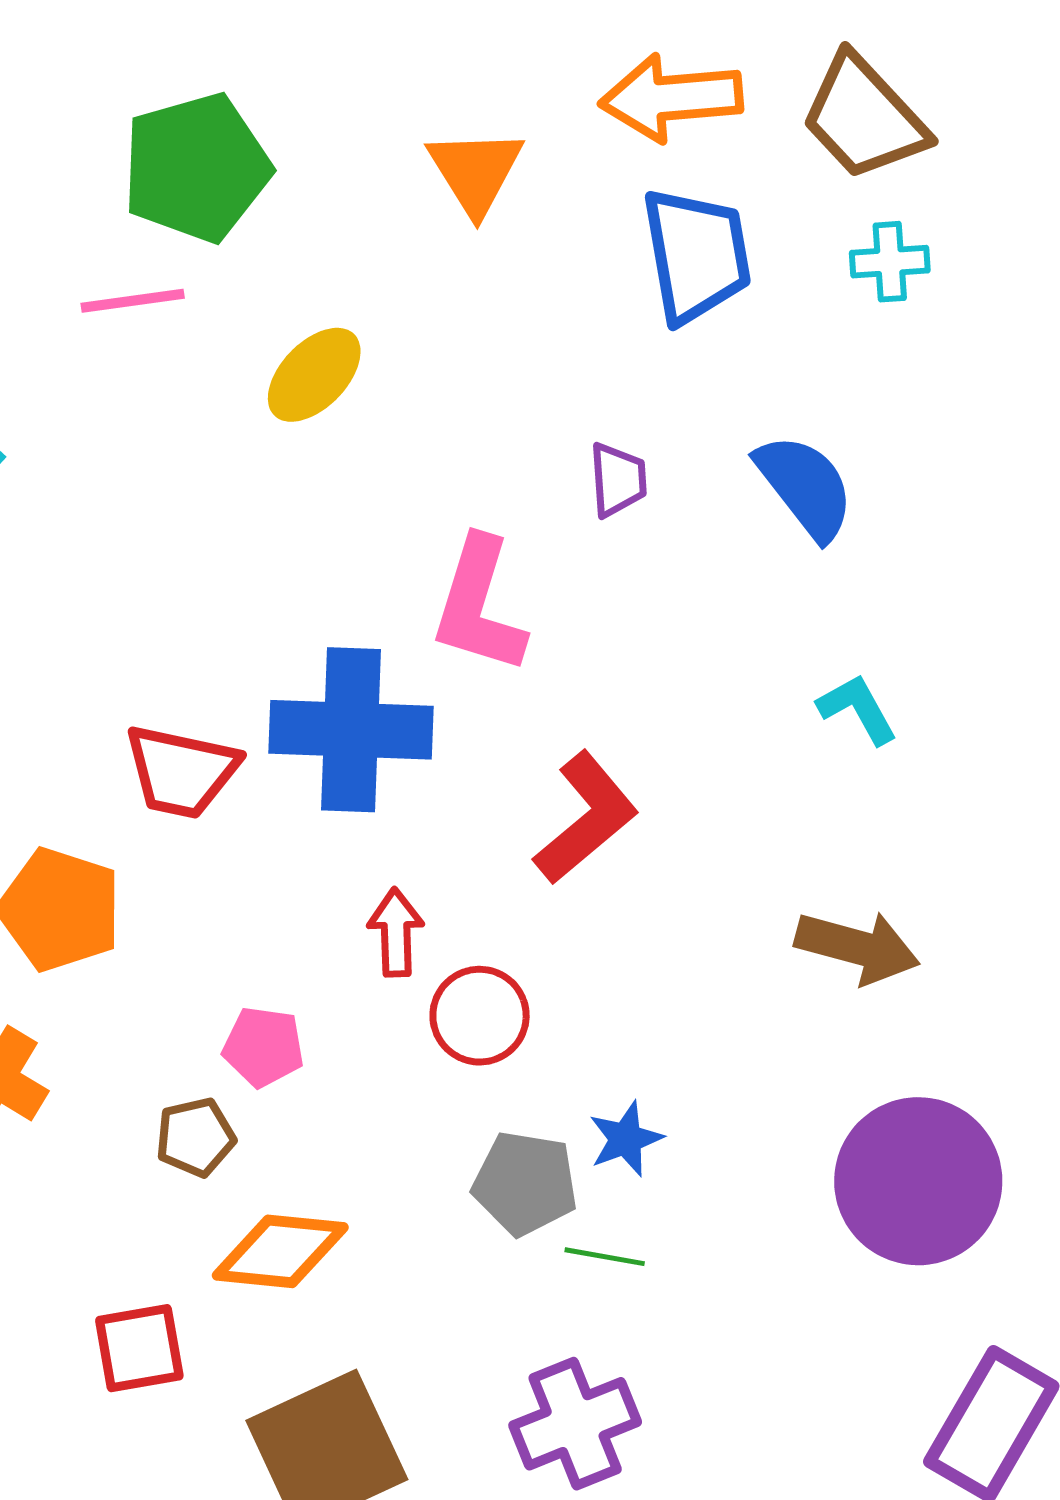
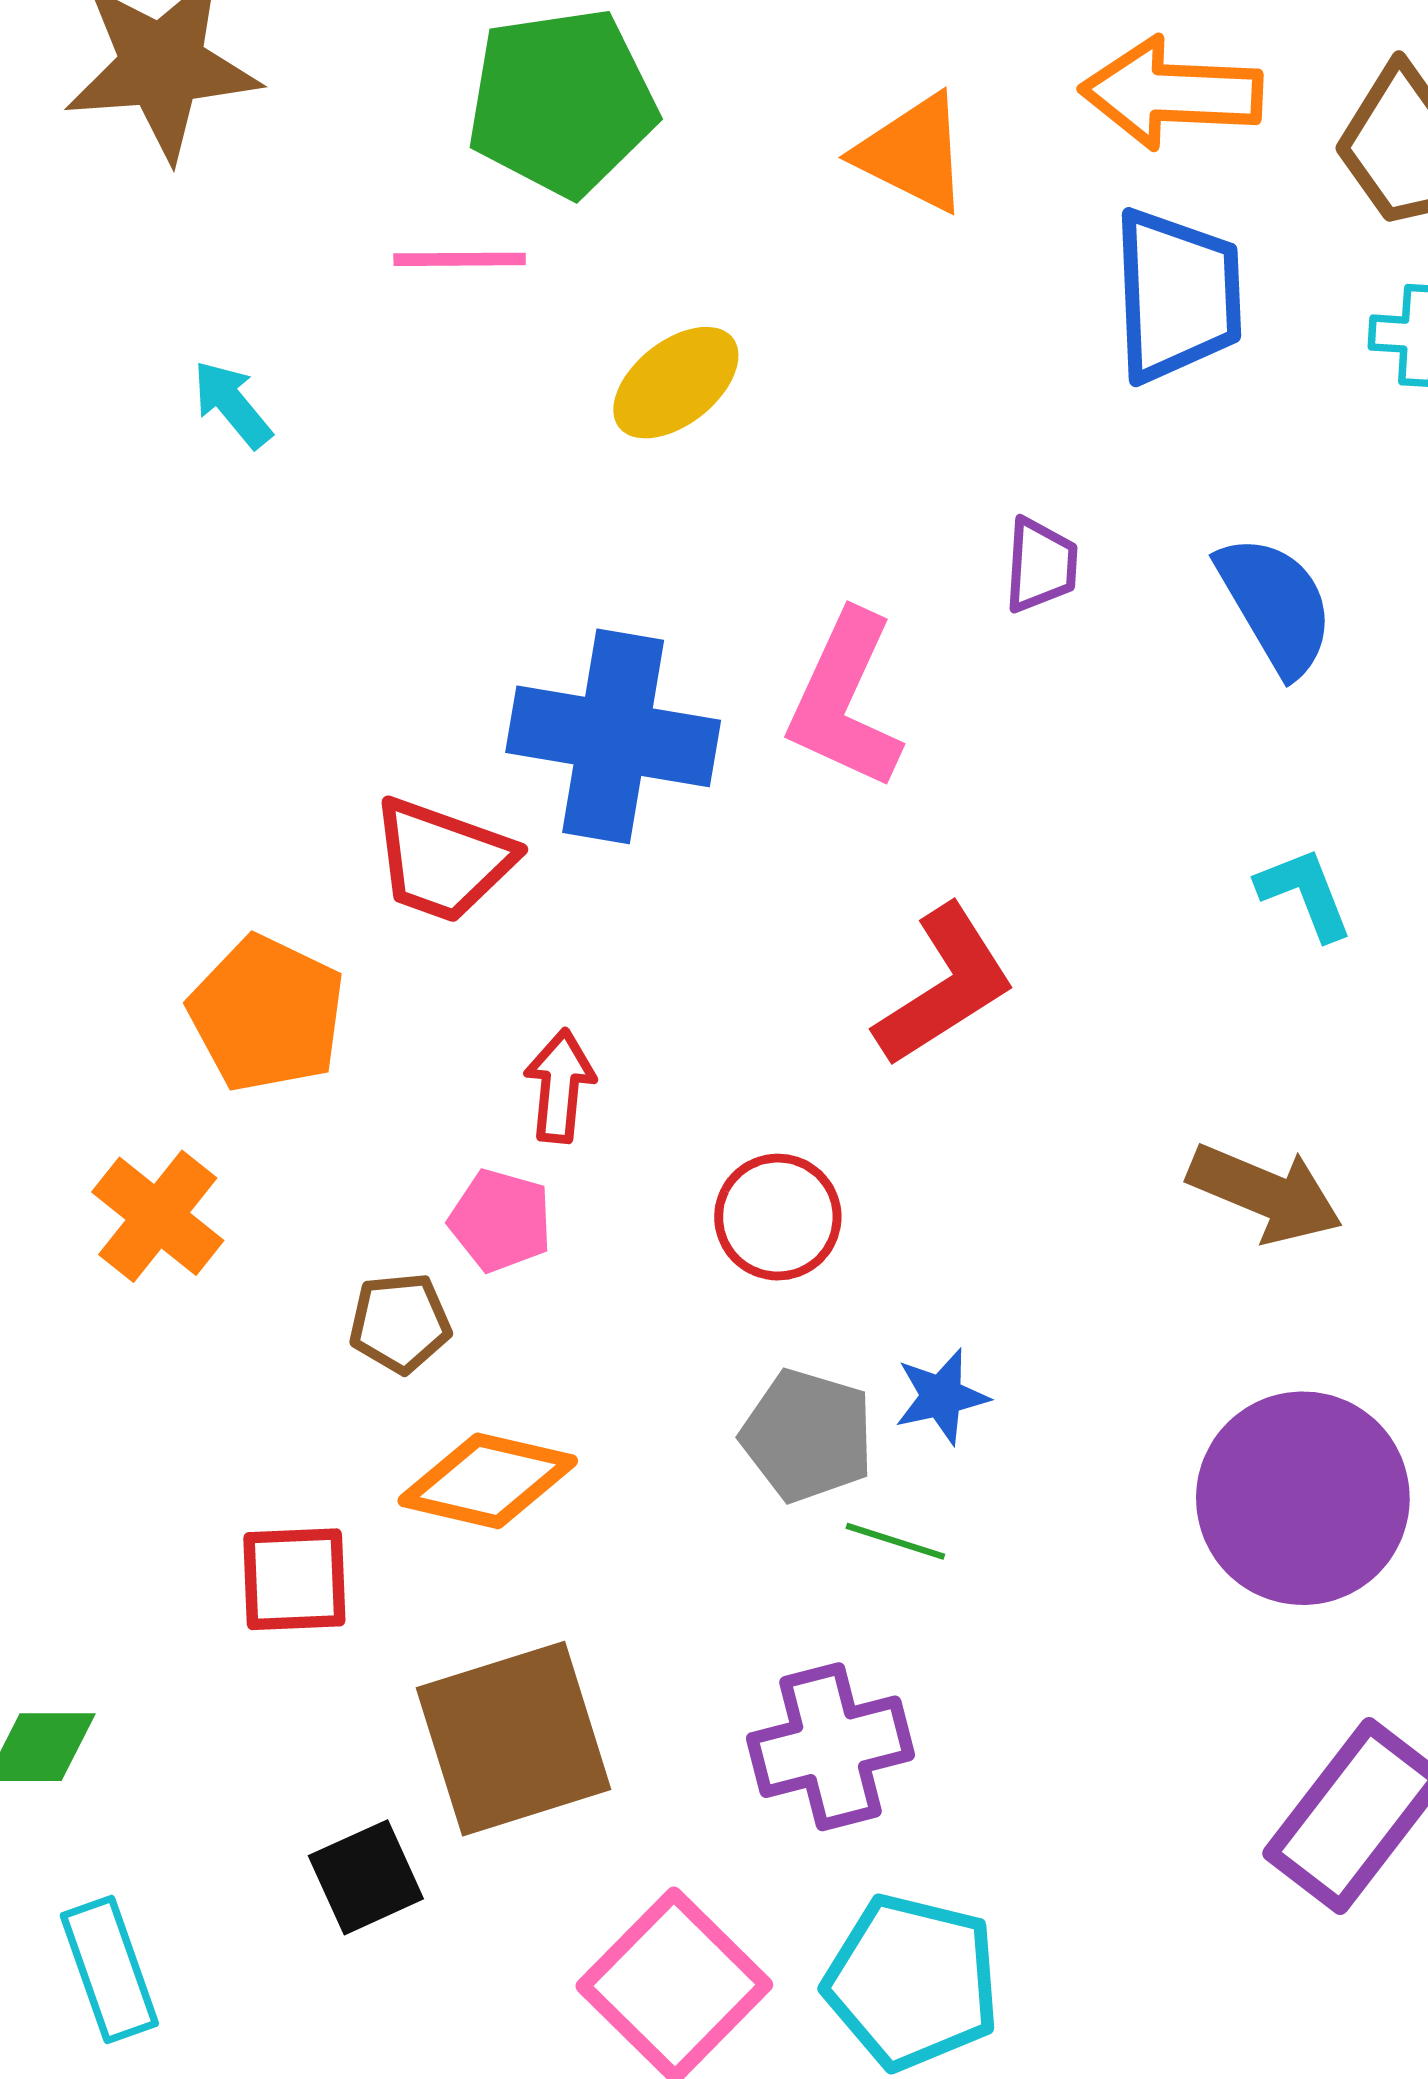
orange triangle: (476, 171) -> (913, 153), turned -39
blue cross: (351, 730) -> (613, 736), moved
red arrow: (396, 932) -> (560, 1086), moved

